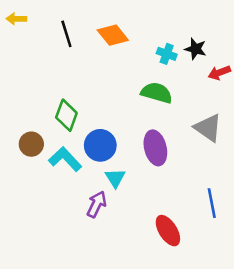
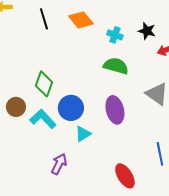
cyan cross: (167, 54) -> (115, 35), moved
cyan triangle: (115, 178) -> (83, 134), turned 30
purple arrow: (96, 204) -> (59, 164), moved

